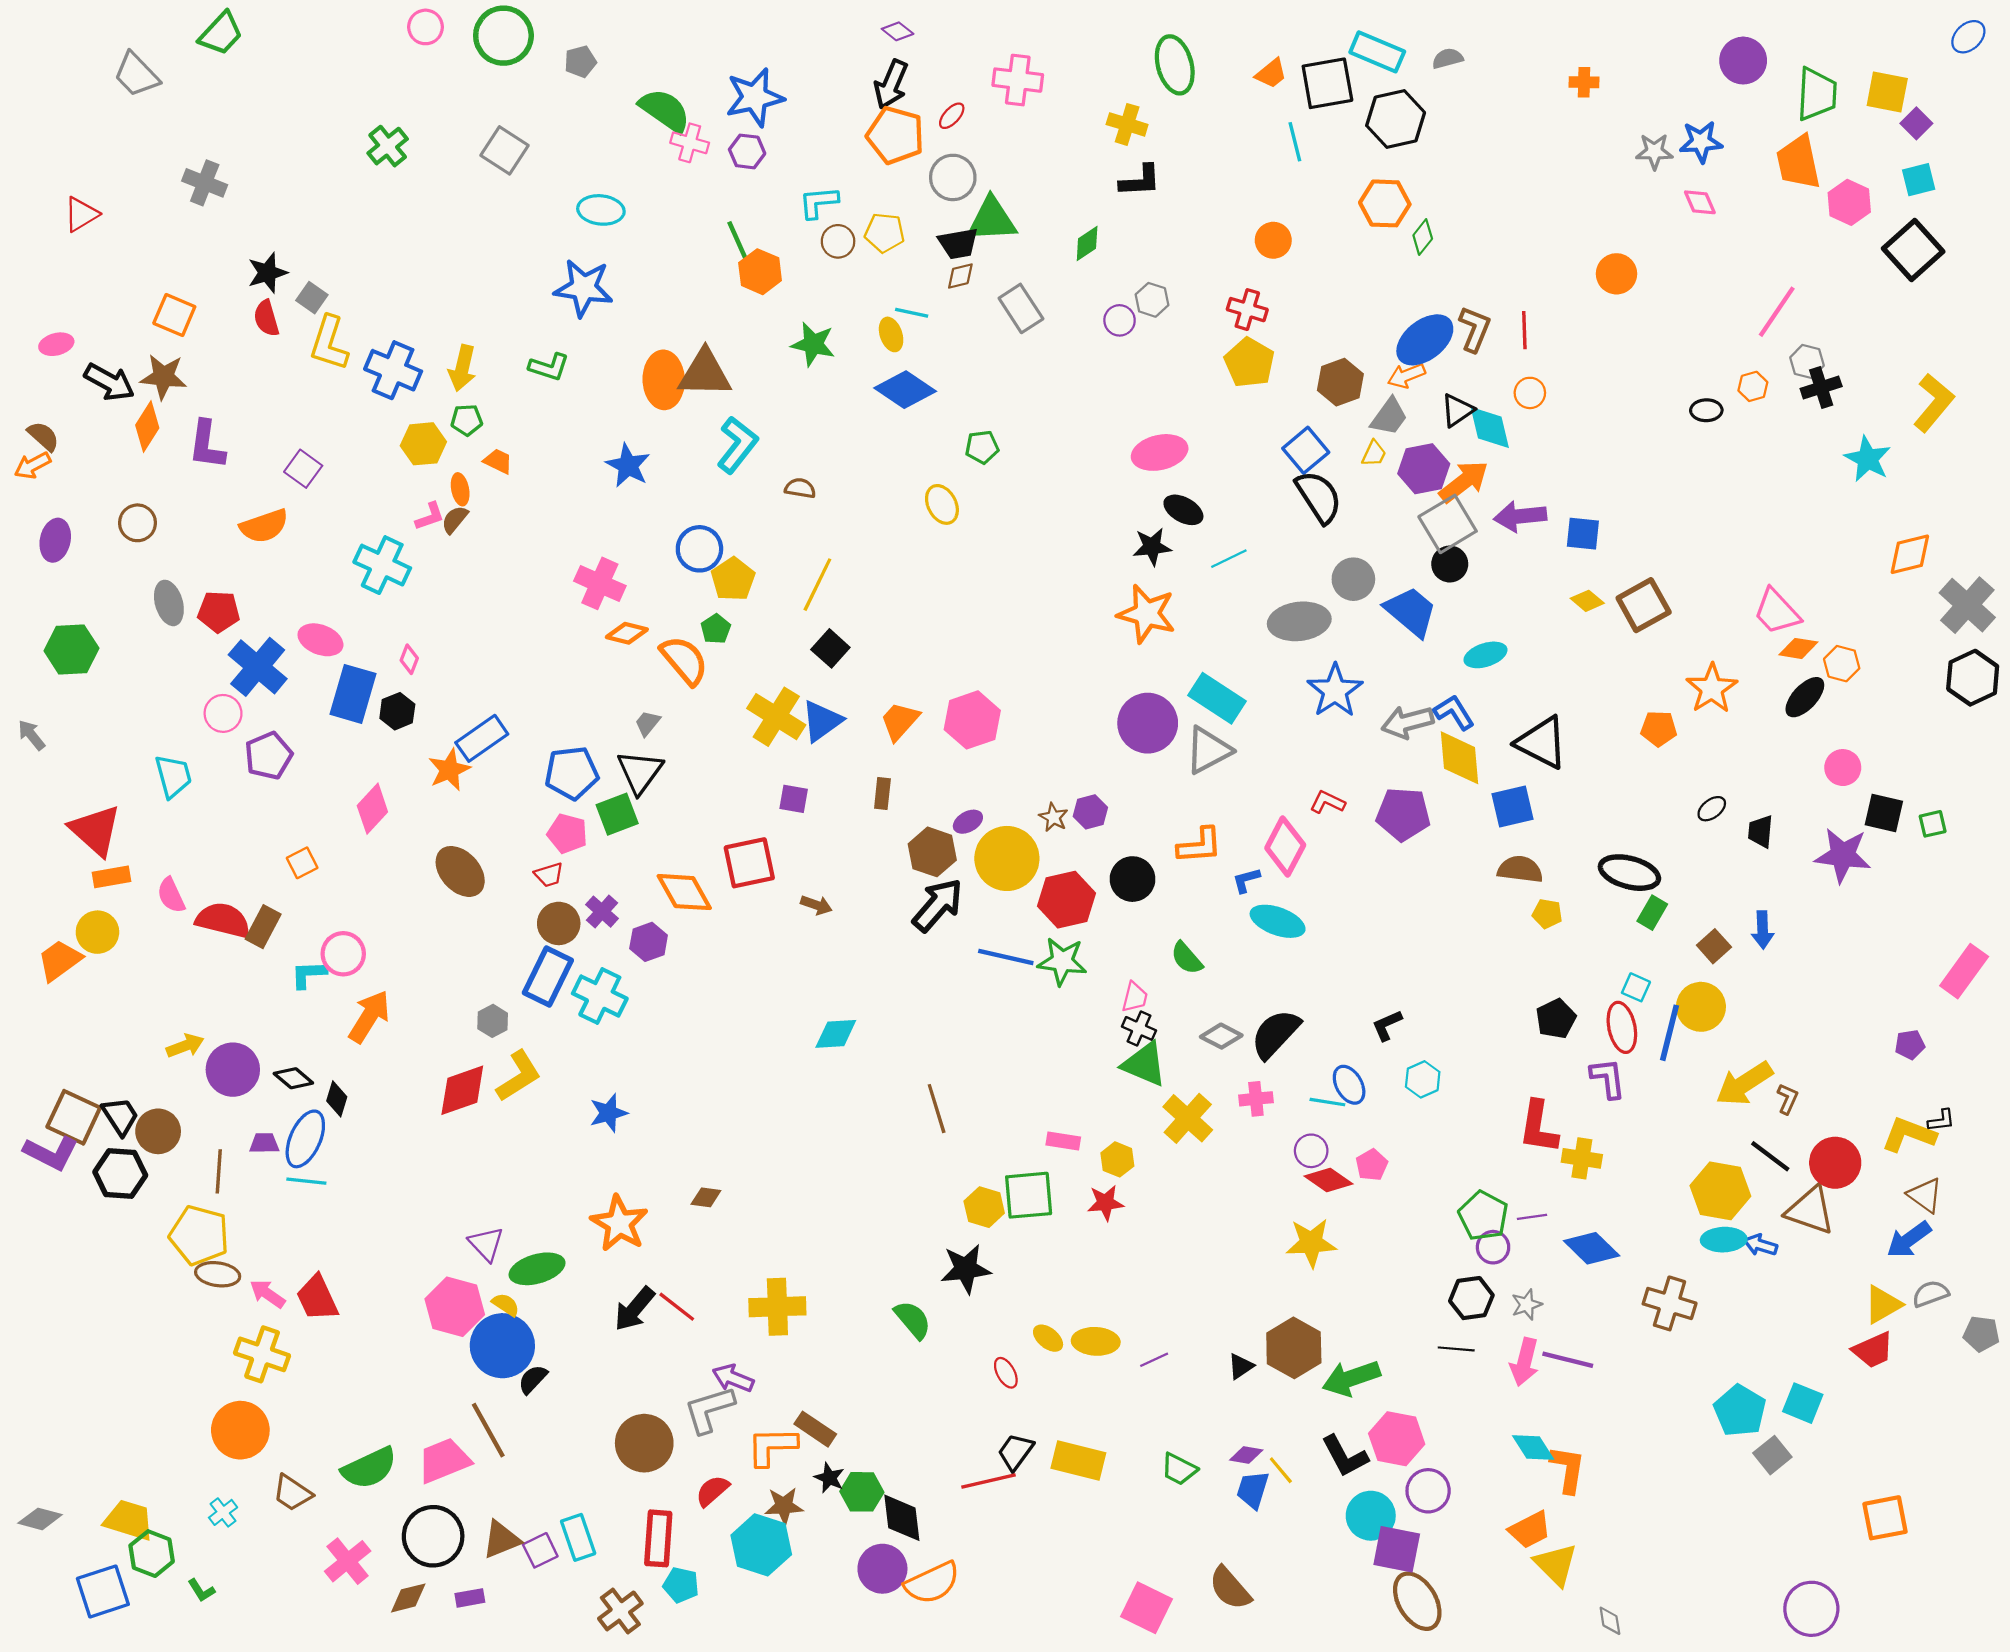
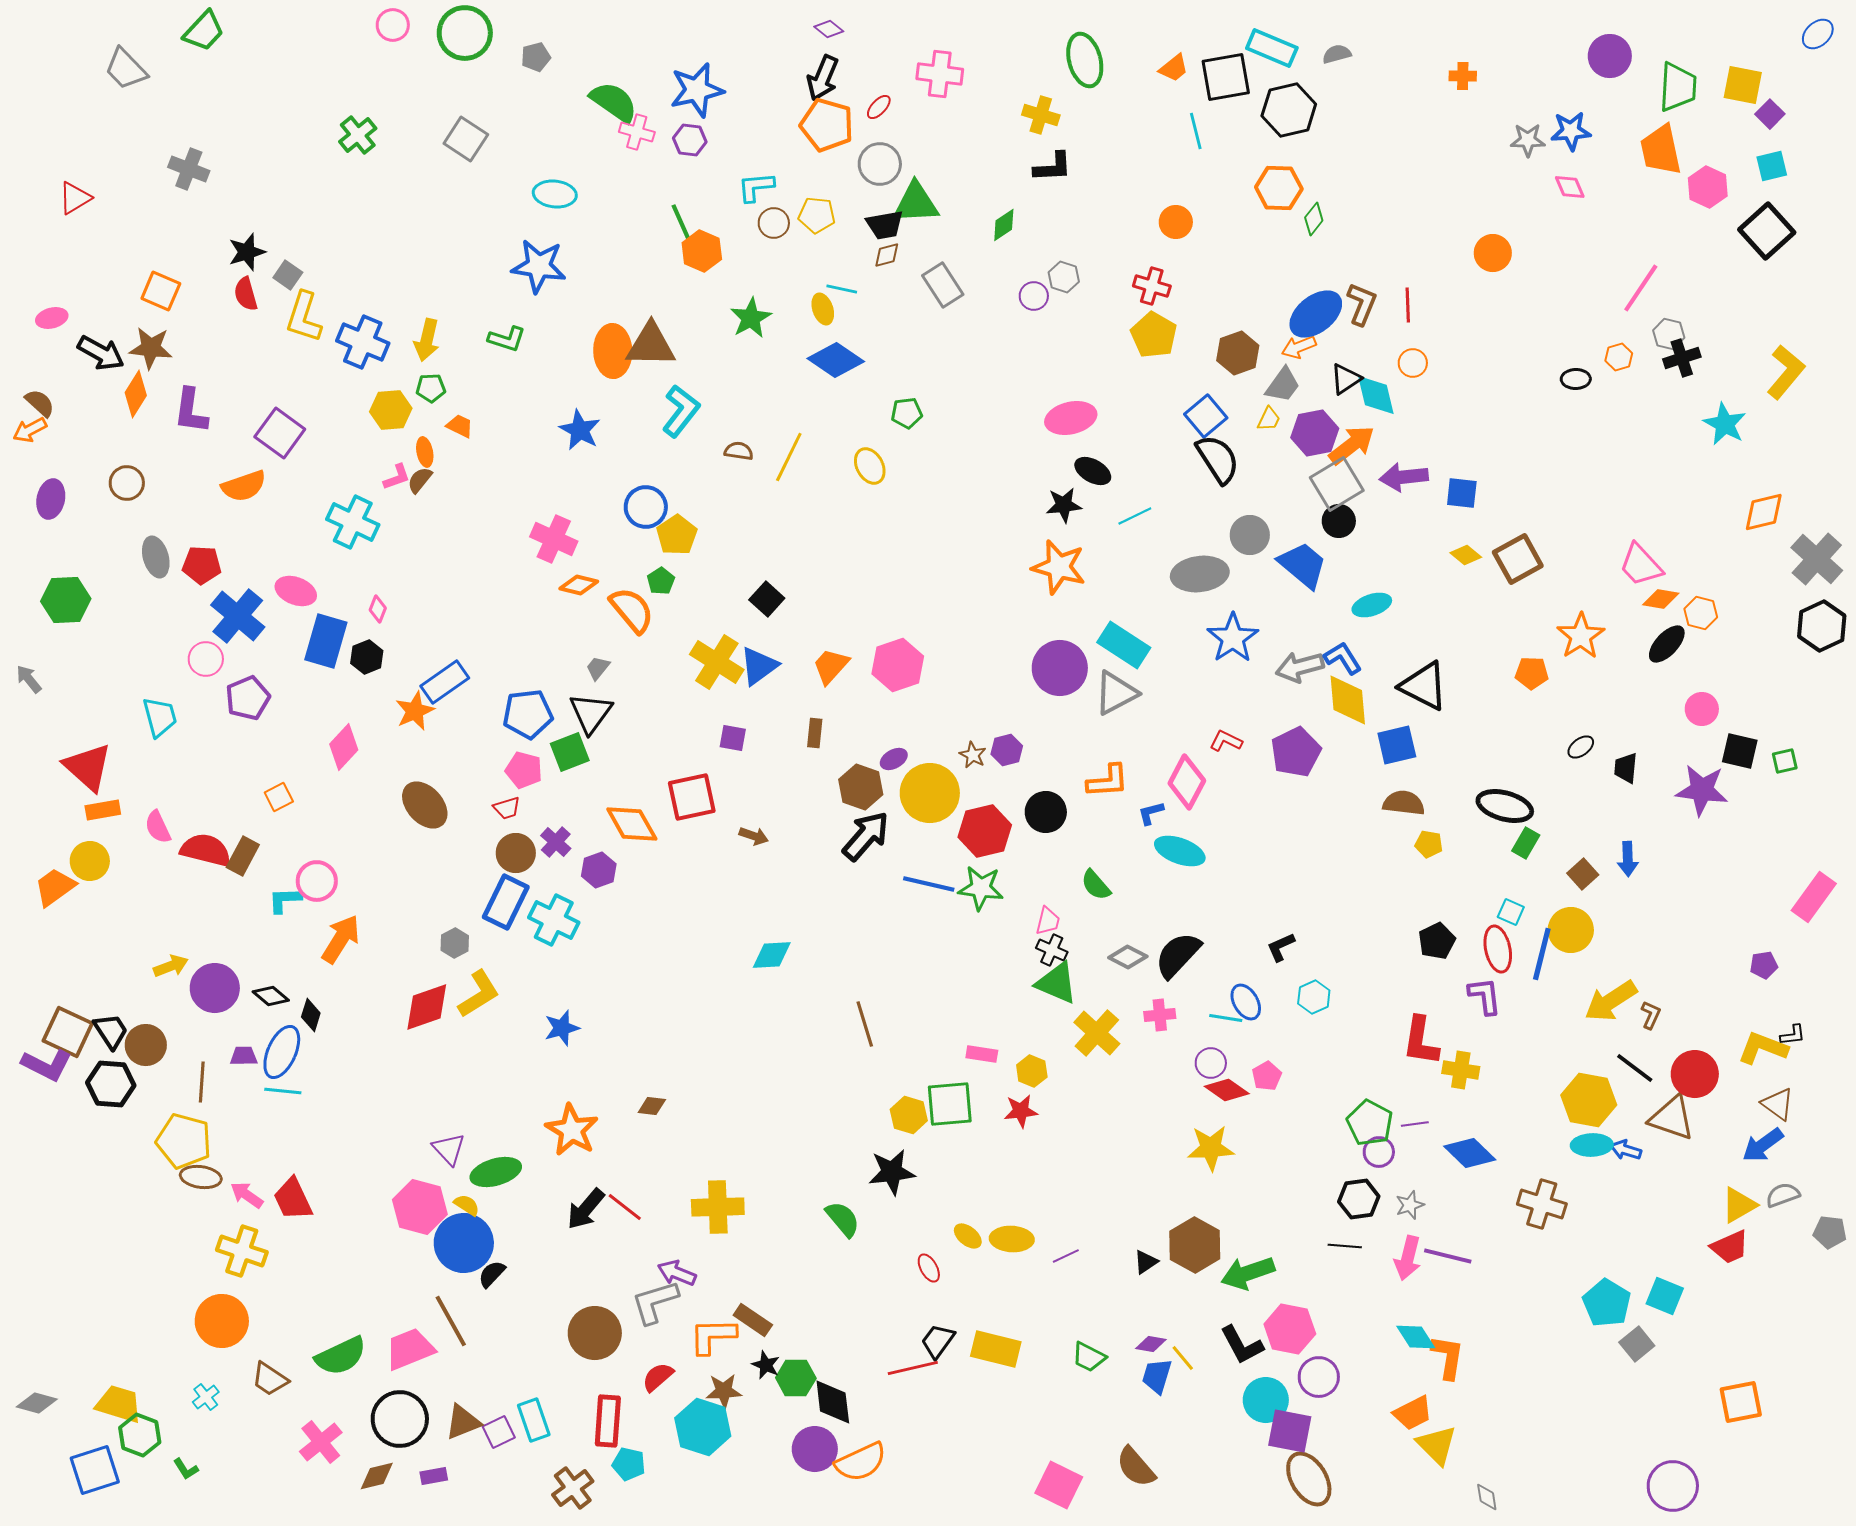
green star: (813, 344) -> (751, 318), turned 30
purple square: (303, 469) -> (280, 433), size x1.4
yellow line: (817, 585) -> (789, 457), moved
purple pentagon: (1403, 814) -> (1296, 752), turned -30

